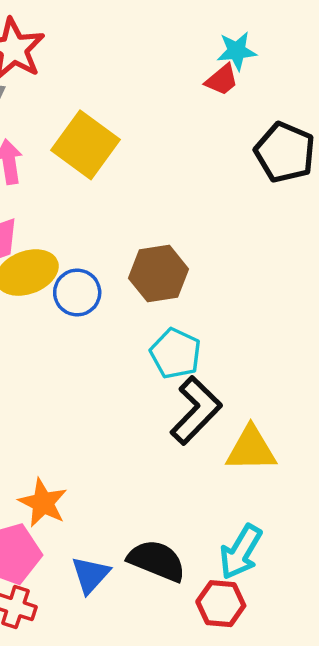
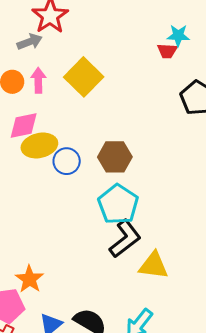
red trapezoid: (222, 80) -> (167, 51), turned 35
cyan pentagon: (176, 353) -> (118, 204), size x1.4

